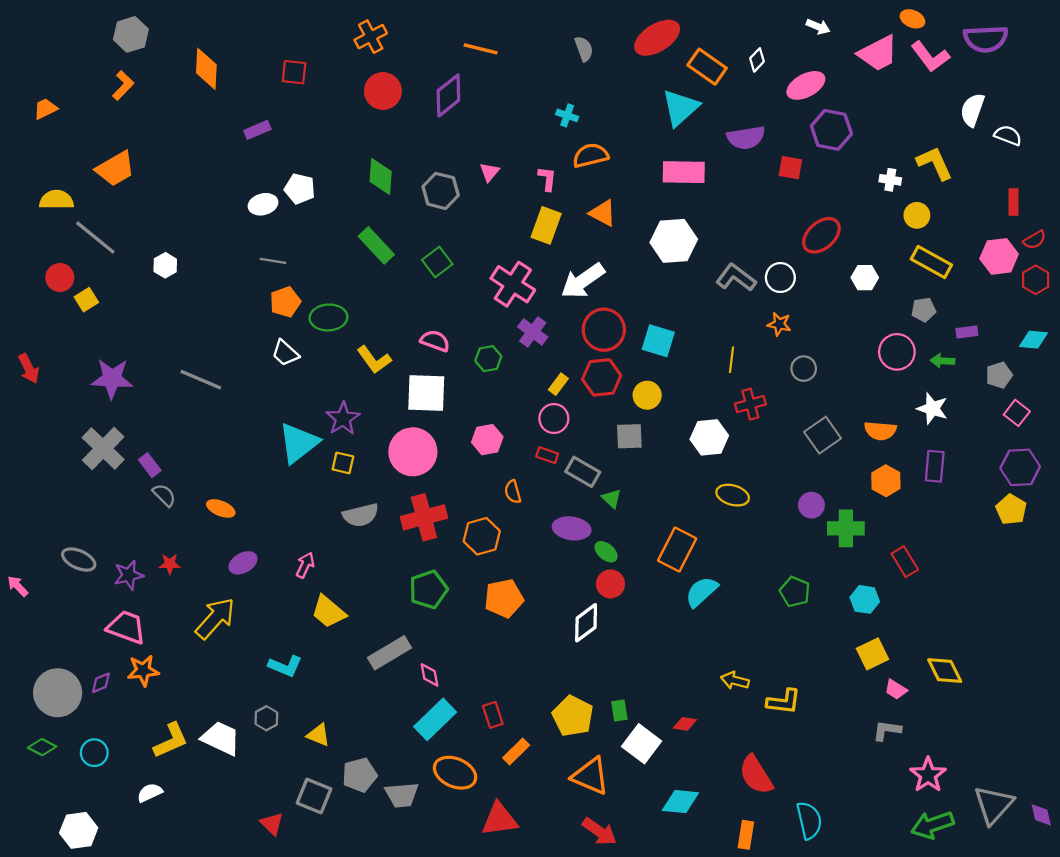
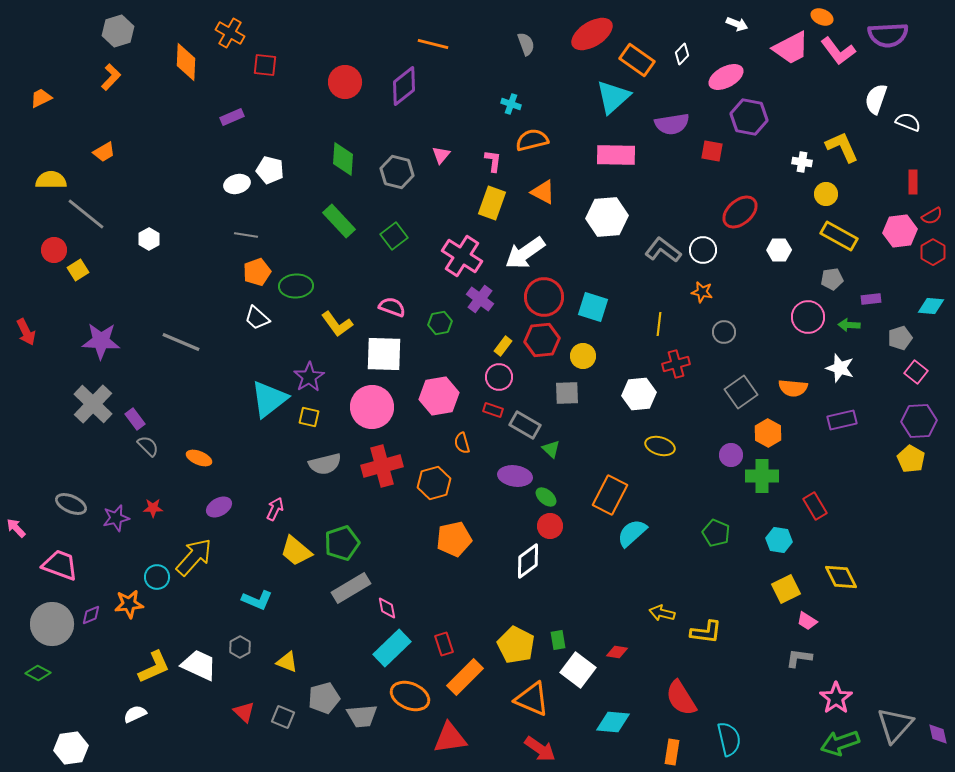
orange cross: (371, 37) -> (230, 33), moved, turned -32
orange trapezoid: (115, 169) -> (104, 152), size x0.6
pink hexagon: (487, 440) -> (439, 396), size x1.4
purple rectangle: (935, 466) -> (842, 420), turned 72
orange hexagon: (886, 481) -> (768, 433), moved
green pentagon: (428, 589) -> (342, 543), moved
pink trapezoid: (126, 627) -> (60, 565), moved
yellow diamond: (945, 671) -> (841, 577), moved
orange rectangle: (516, 752) -> (465, 677), size x1.5
cyan circle: (94, 753) -> (157, 577), moved
gray square: (314, 796) -> (283, 717), size x0.7
red triangle: (272, 824) -> (244, 712), moved

